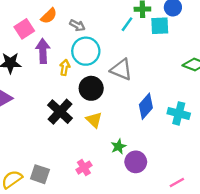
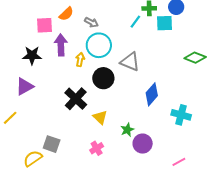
pink square: (24, 29) -> (44, 25), turned 30
cyan cross: (179, 113) -> (181, 115), moved
yellow triangle: (94, 120) -> (100, 117), moved
gray square: (40, 174) -> (52, 144), moved

